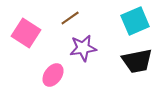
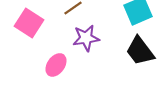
black trapezoid: (137, 61) -> (140, 51), turned 64

